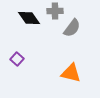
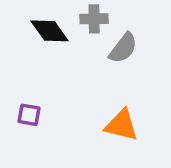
purple square: (17, 59) -> (29, 115), moved, turned -32

